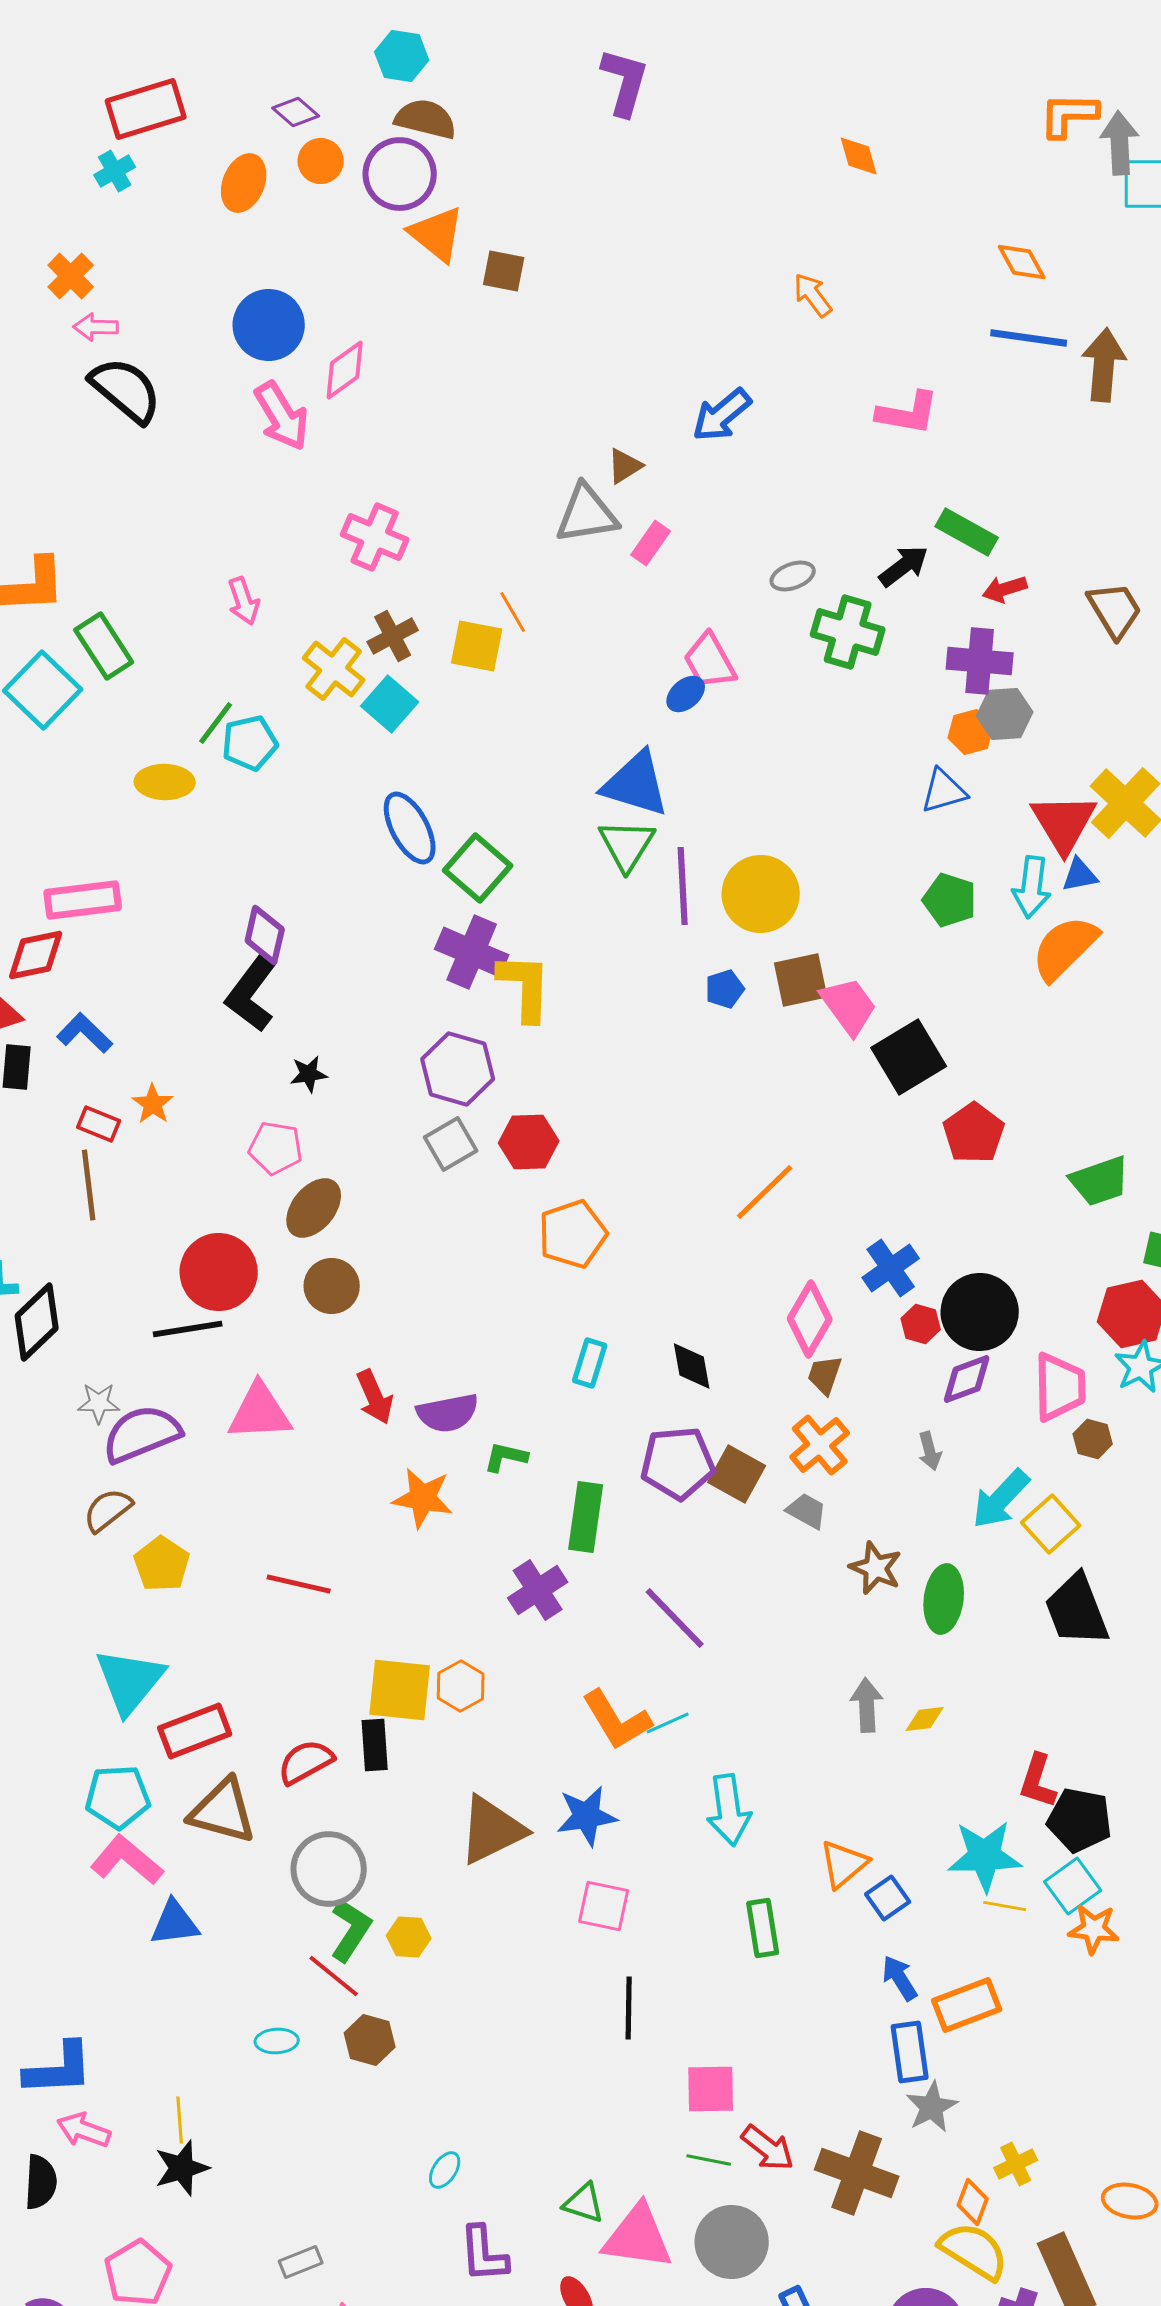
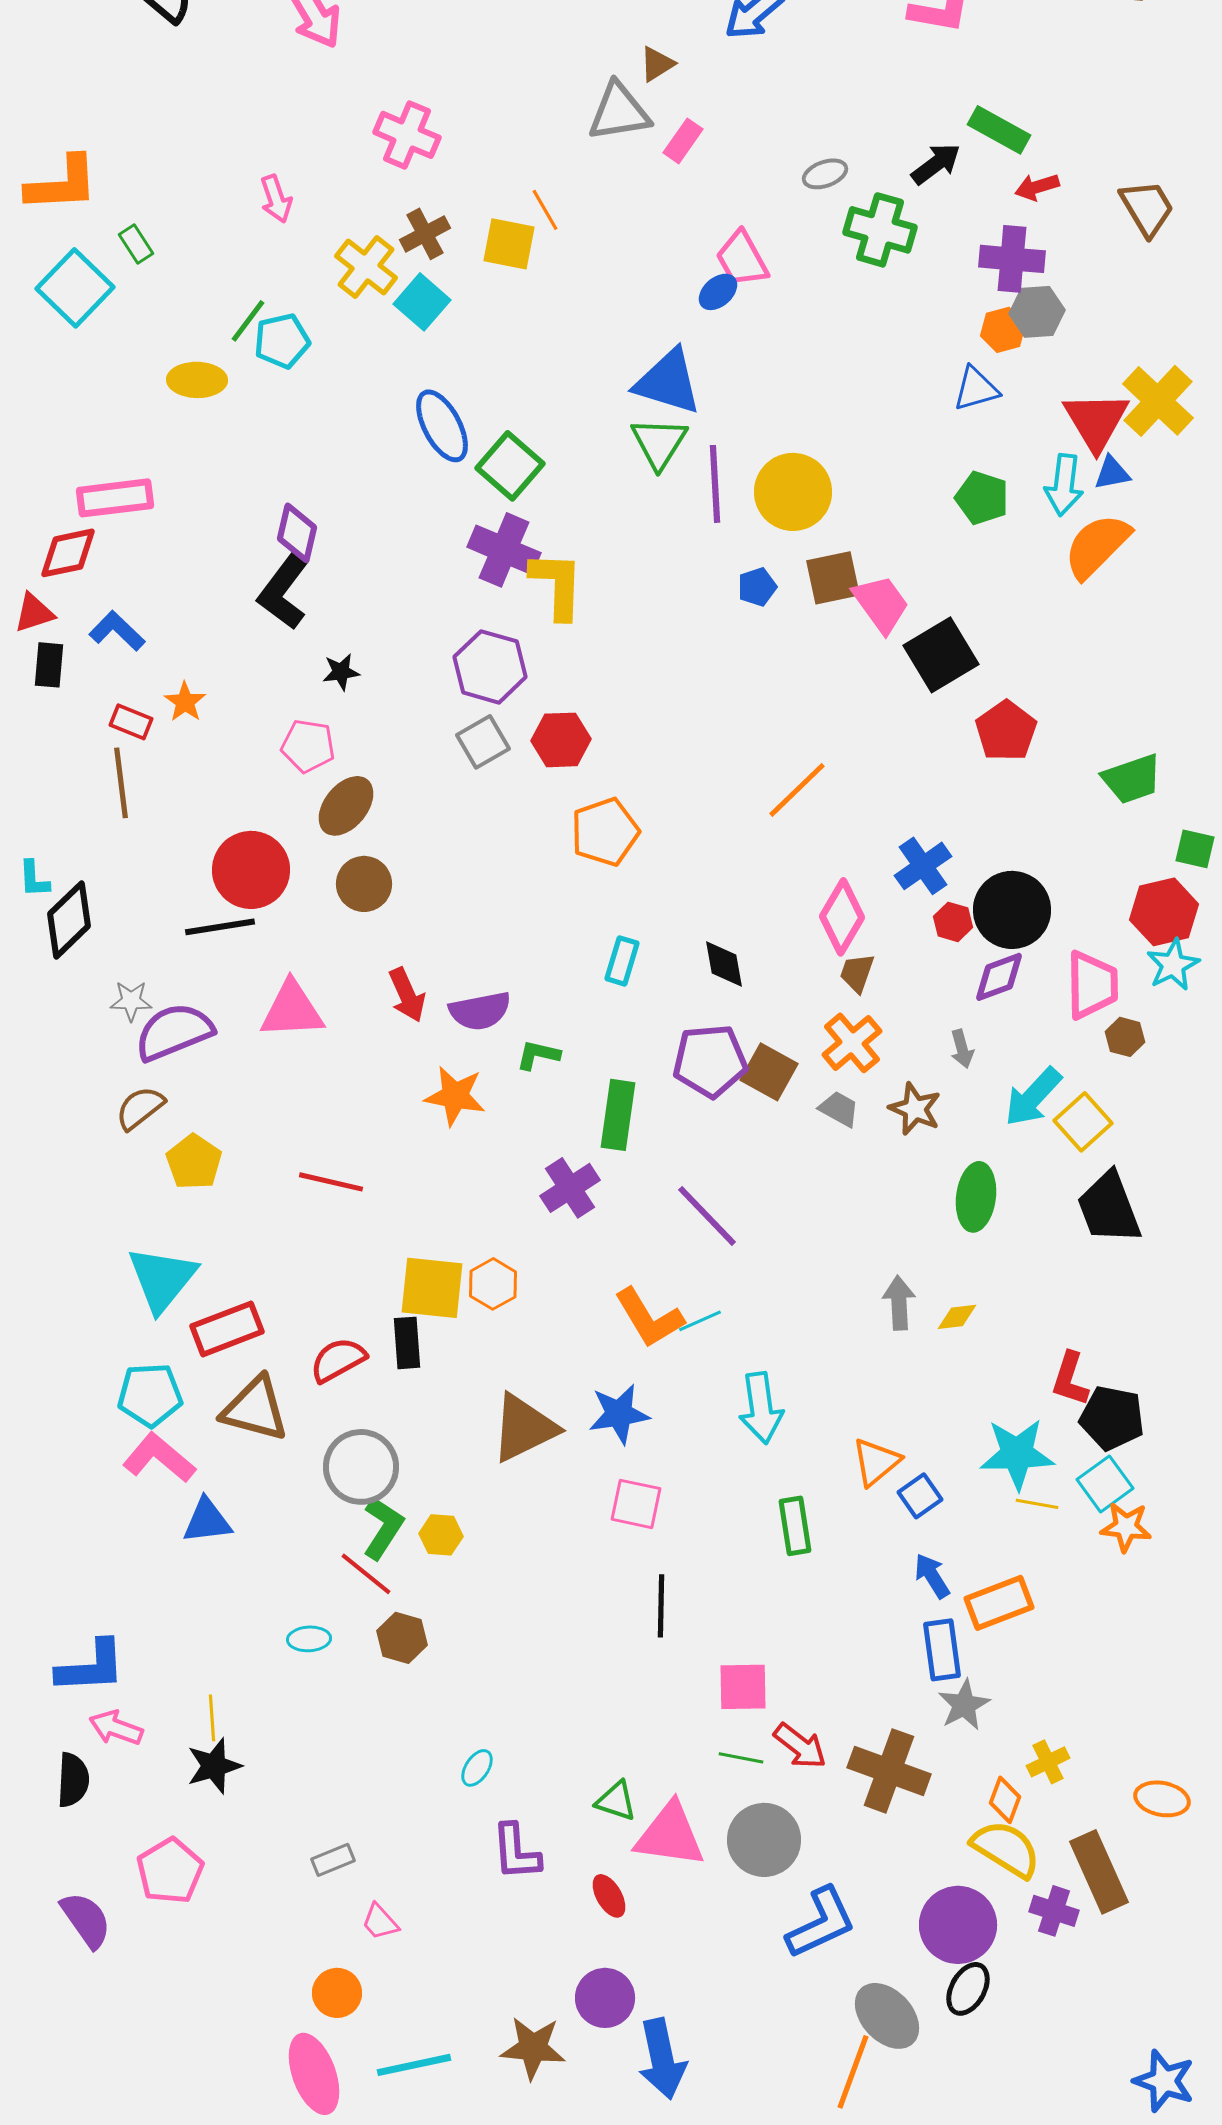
green rectangle: (104, 646) -> (136, 244), size x0.6
brown star: (876, 1568) -> (915, 1109), moved

